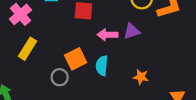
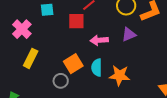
purple triangle: (132, 31) -> (129, 34), moved
orange star: (141, 77) -> (119, 75), moved, size x1.5

